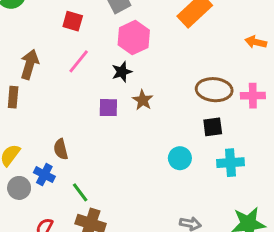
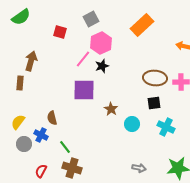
pink line: (79, 61) -> (83, 59), moved
black star: (122, 72) -> (102, 66), moved
brown star: (143, 100) -> (111, 109), moved
purple square: (108, 108) -> (84, 90), size x1.6
cyan cross: (231, 163) -> (166, 127), turned 30

